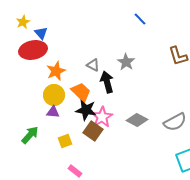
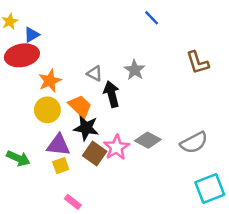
blue triangle: (41, 33) -> (32, 35), turned 40
purple triangle: (53, 112) -> (58, 145), moved, size x1.5
pink star: (102, 117) -> (116, 147), moved
green arrow: (30, 135) -> (18, 158), turned 72

